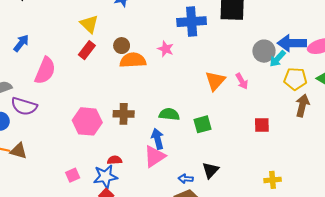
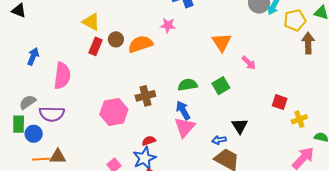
brown circle: (122, 46) -> (116, 39), moved
pink arrow: (242, 81) -> (249, 63), moved
red square: (262, 125) -> (280, 102), moved, turned 35

